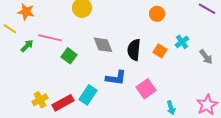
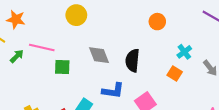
orange square: (160, 51) -> (175, 73), moved
green square: (69, 56) -> (62, 67), turned -35

